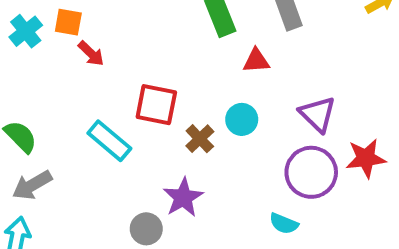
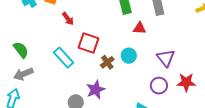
red arrow: (91, 53) -> (68, 19), moved
purple circle: (311, 172) -> (159, 86), size x0.7

